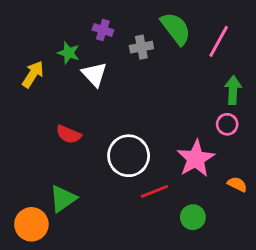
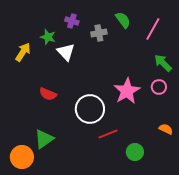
green semicircle: (176, 29) -> (123, 20), size x0.7
green arrow: (233, 90) -> (163, 63), turned -48
pink star: (196, 159) -> (127, 91), moved

